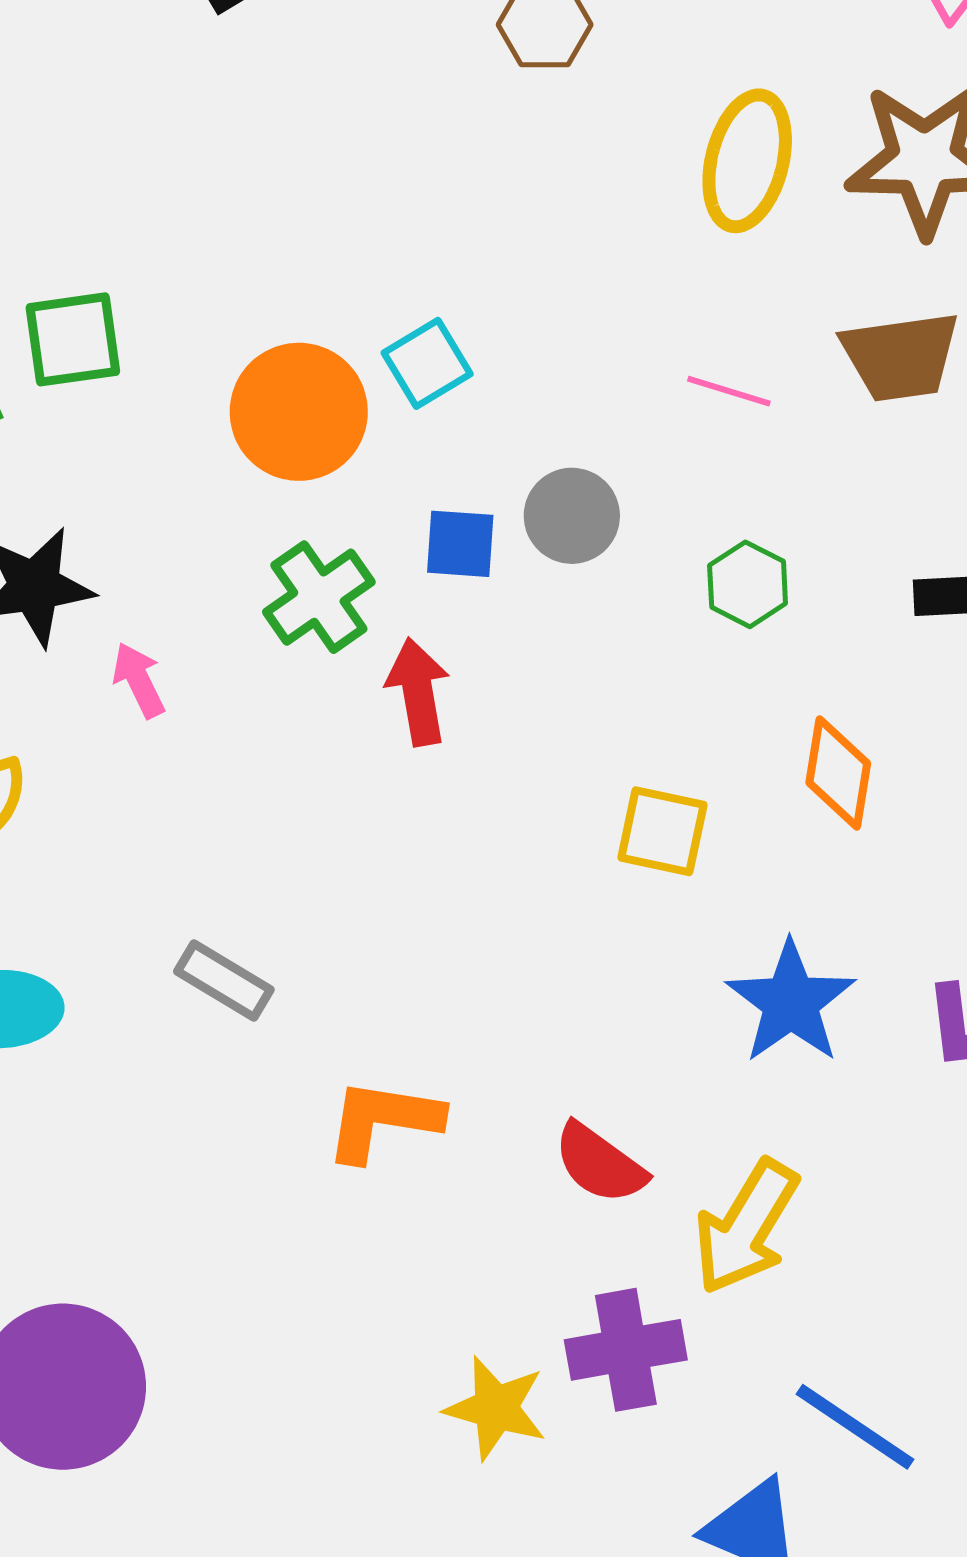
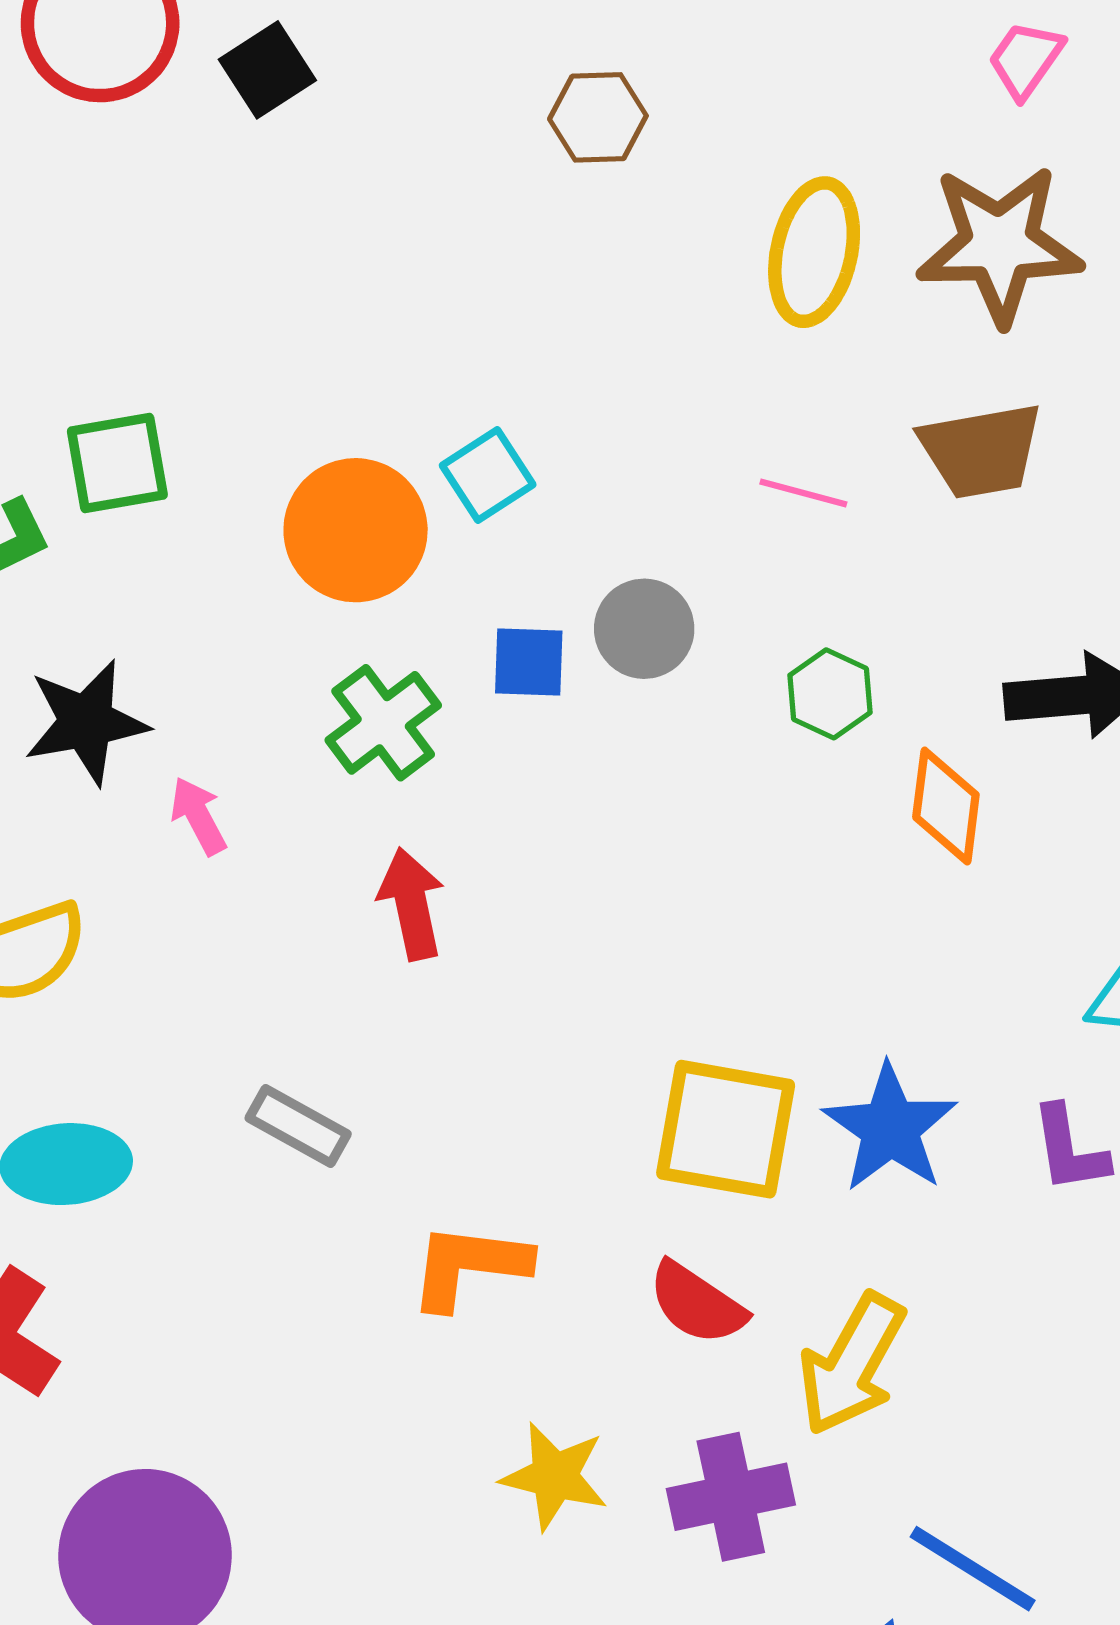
red arrow: (418, 692) -> (412, 904), moved
orange diamond: (838, 773) -> (946, 806), moved
yellow square: (662, 831) -> (726, 1129), moved, size x1.5
yellow star: (496, 1408) -> (555, 1476), moved

